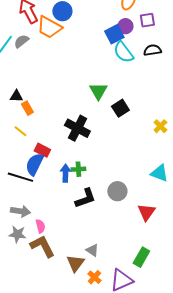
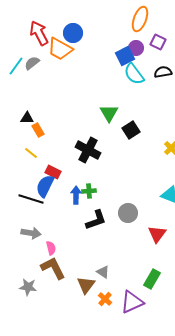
purple square: (147, 20) -> (158, 42), turned 35
gray star: (17, 234) -> (28, 287), moved

